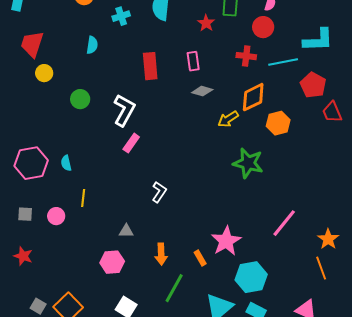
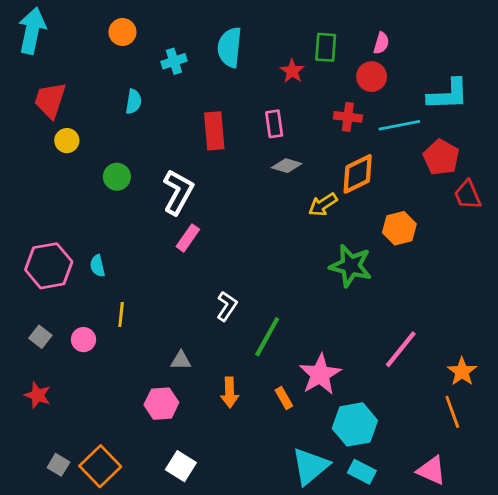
orange hexagon: (278, 123) -> (399, 228), moved
gray square: (25, 214) -> (40, 337), turned 35
green line: (174, 288) -> (267, 337), moved

